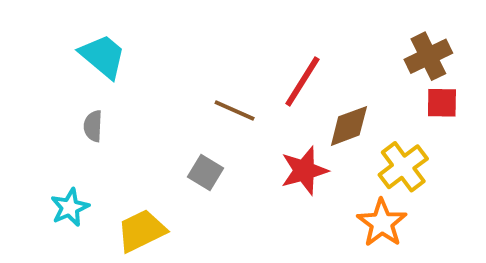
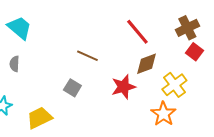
red line: (302, 81) -> (137, 32), moved, turned -72
red square: (442, 103) -> (194, 52), turned 36

